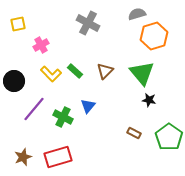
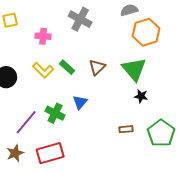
pink cross: (41, 45) -> (43, 36), moved, turned 35
purple line: (34, 109) -> (26, 122), moved
brown rectangle: (134, 133) -> (126, 129), turned -32

